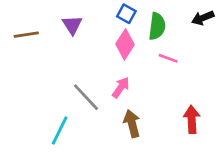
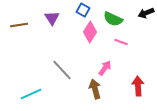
blue square: (126, 14) -> (83, 10), moved
green semicircle: (157, 26) -> (113, 19), turned 108
pink arrow: (121, 87) -> (105, 68), moved
cyan line: (60, 131) -> (31, 94), moved, turned 40

